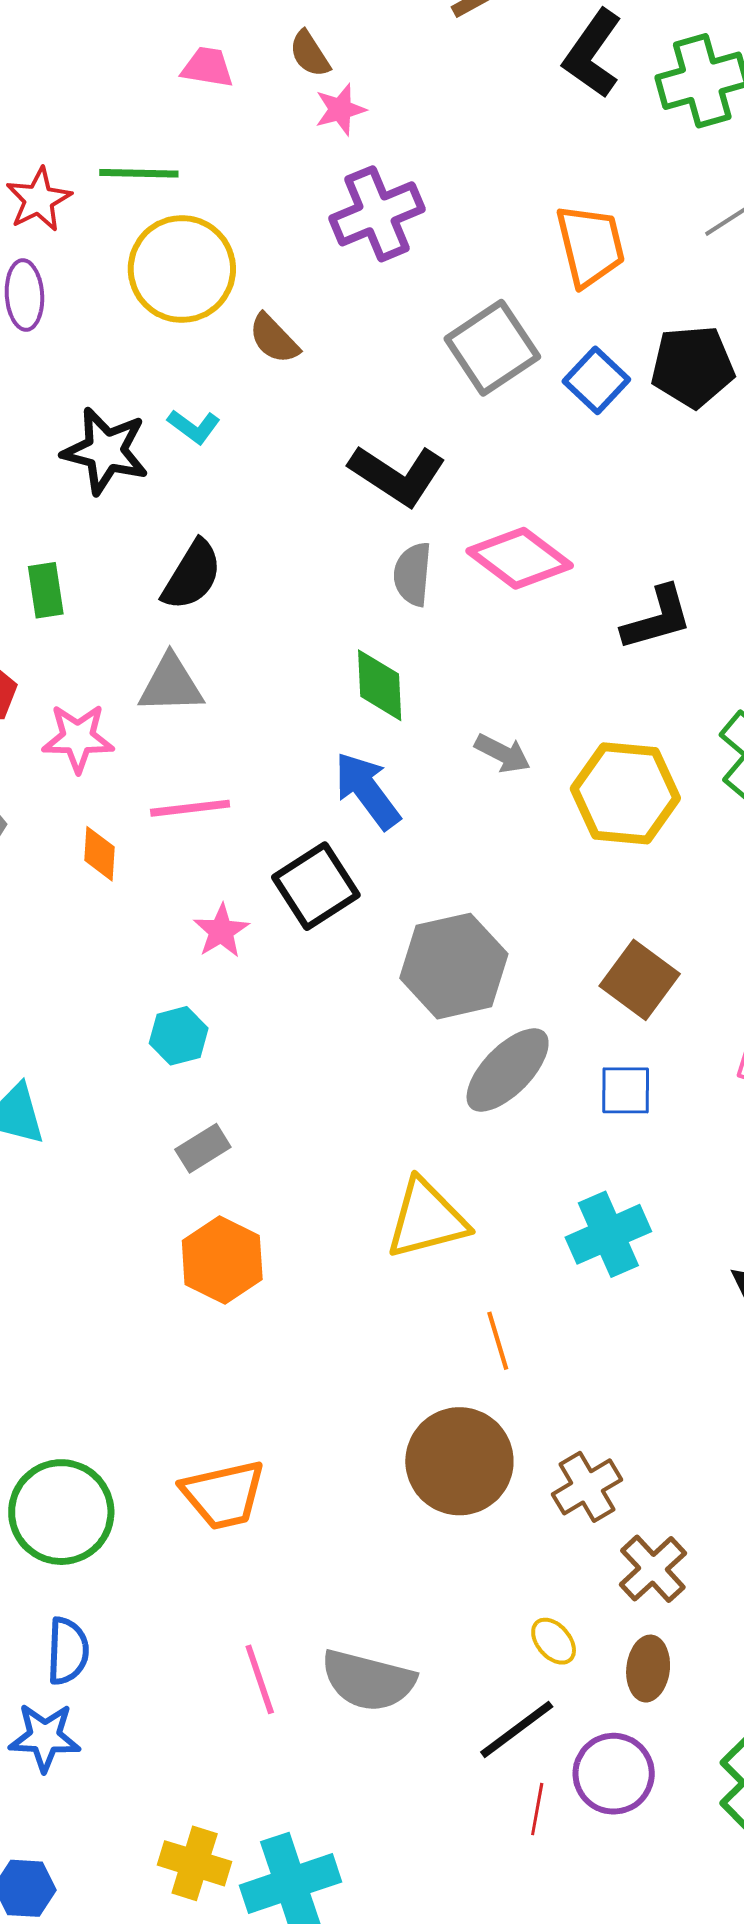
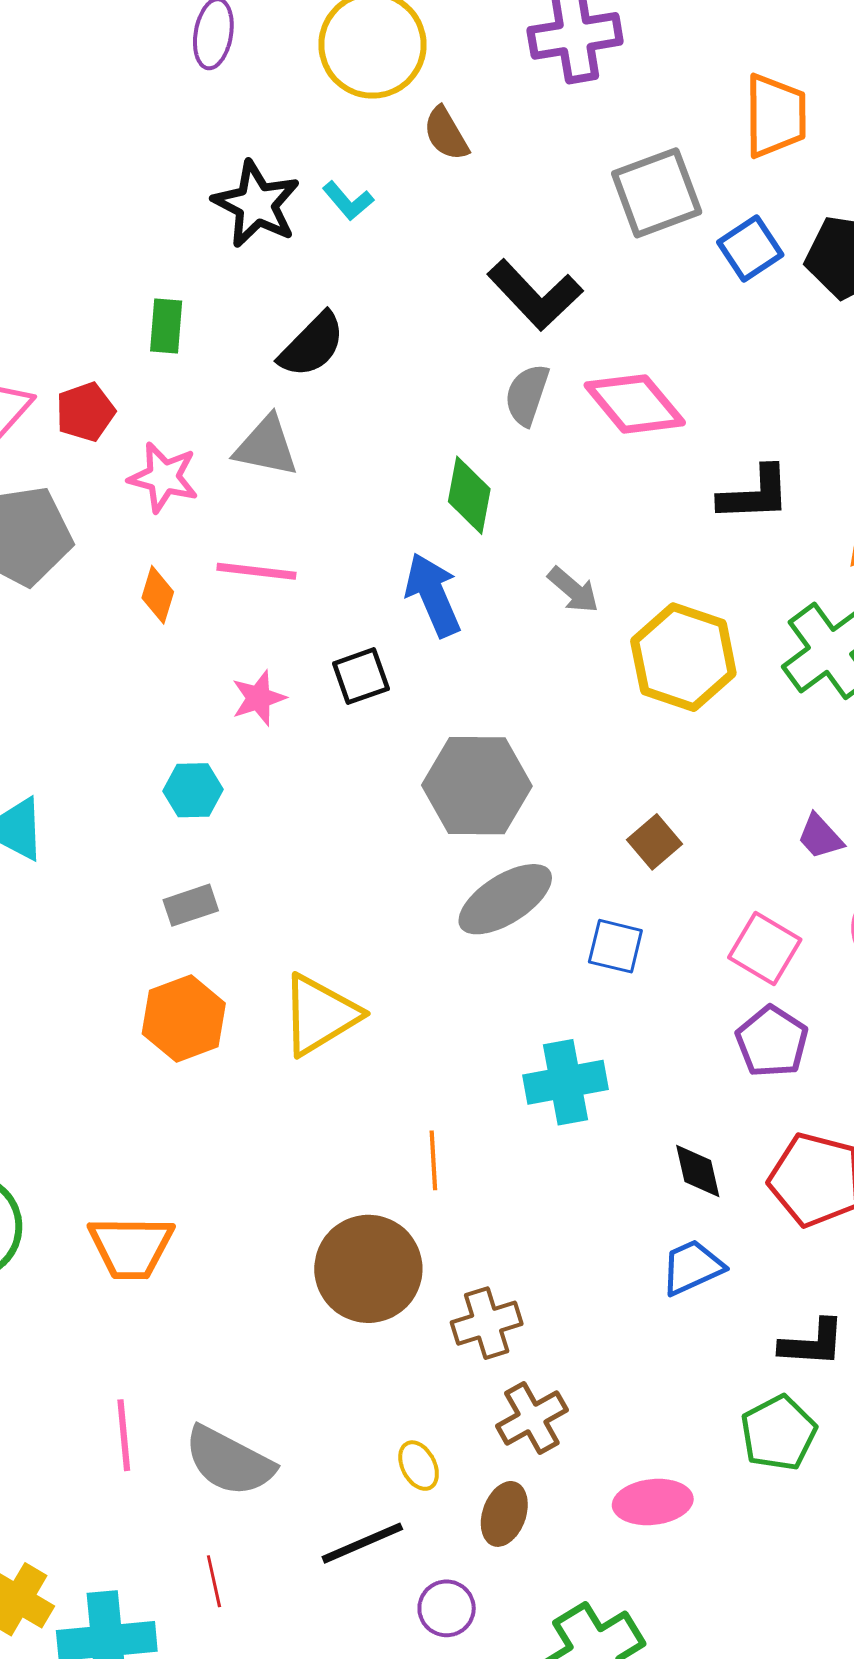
black square: (316, 886) -> (361, 676), size x0.7
brown square: (640, 980) -> (654, 842), size x0.7
yellow triangle: (427, 1219) -> (320, 1015), moved, turned -30
purple circle: (614, 1774) -> (447, 1608), size x0.7
red line: (537, 1809) -> (214, 1581), moved, turned -36

